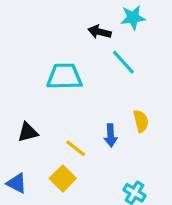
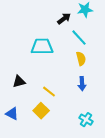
black arrow: (99, 32) -> (64, 19), turned 128
yellow semicircle: (141, 121) -> (81, 59), moved
blue arrow: (111, 135) -> (82, 84), moved

